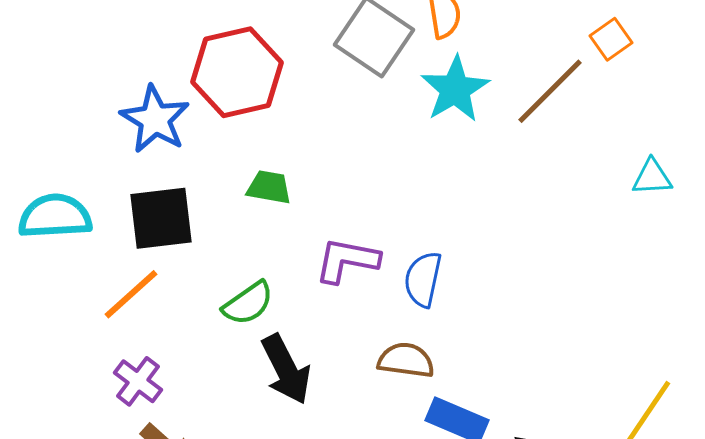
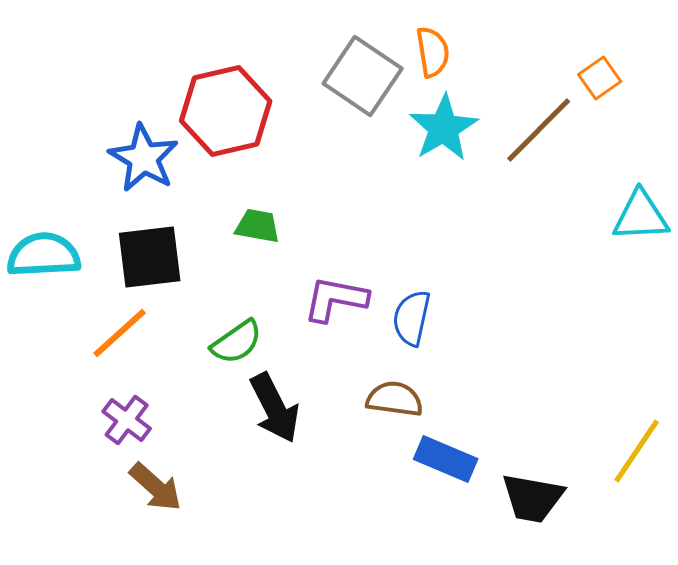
cyan triangle: (652, 177) -> (641, 216), size x1.4

